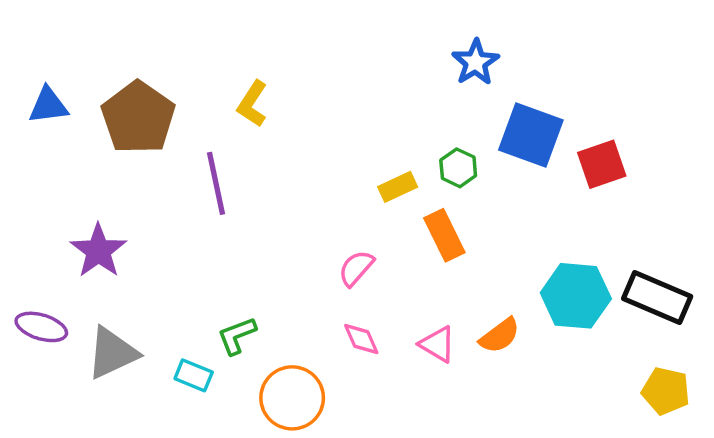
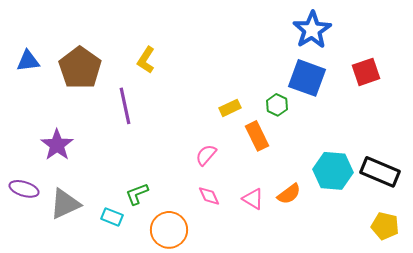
blue star: (475, 62) -> (312, 30), moved, size x1.4
red square: (602, 164) -> (366, 72), moved
green hexagon: (458, 168) -> (277, 105), moved

